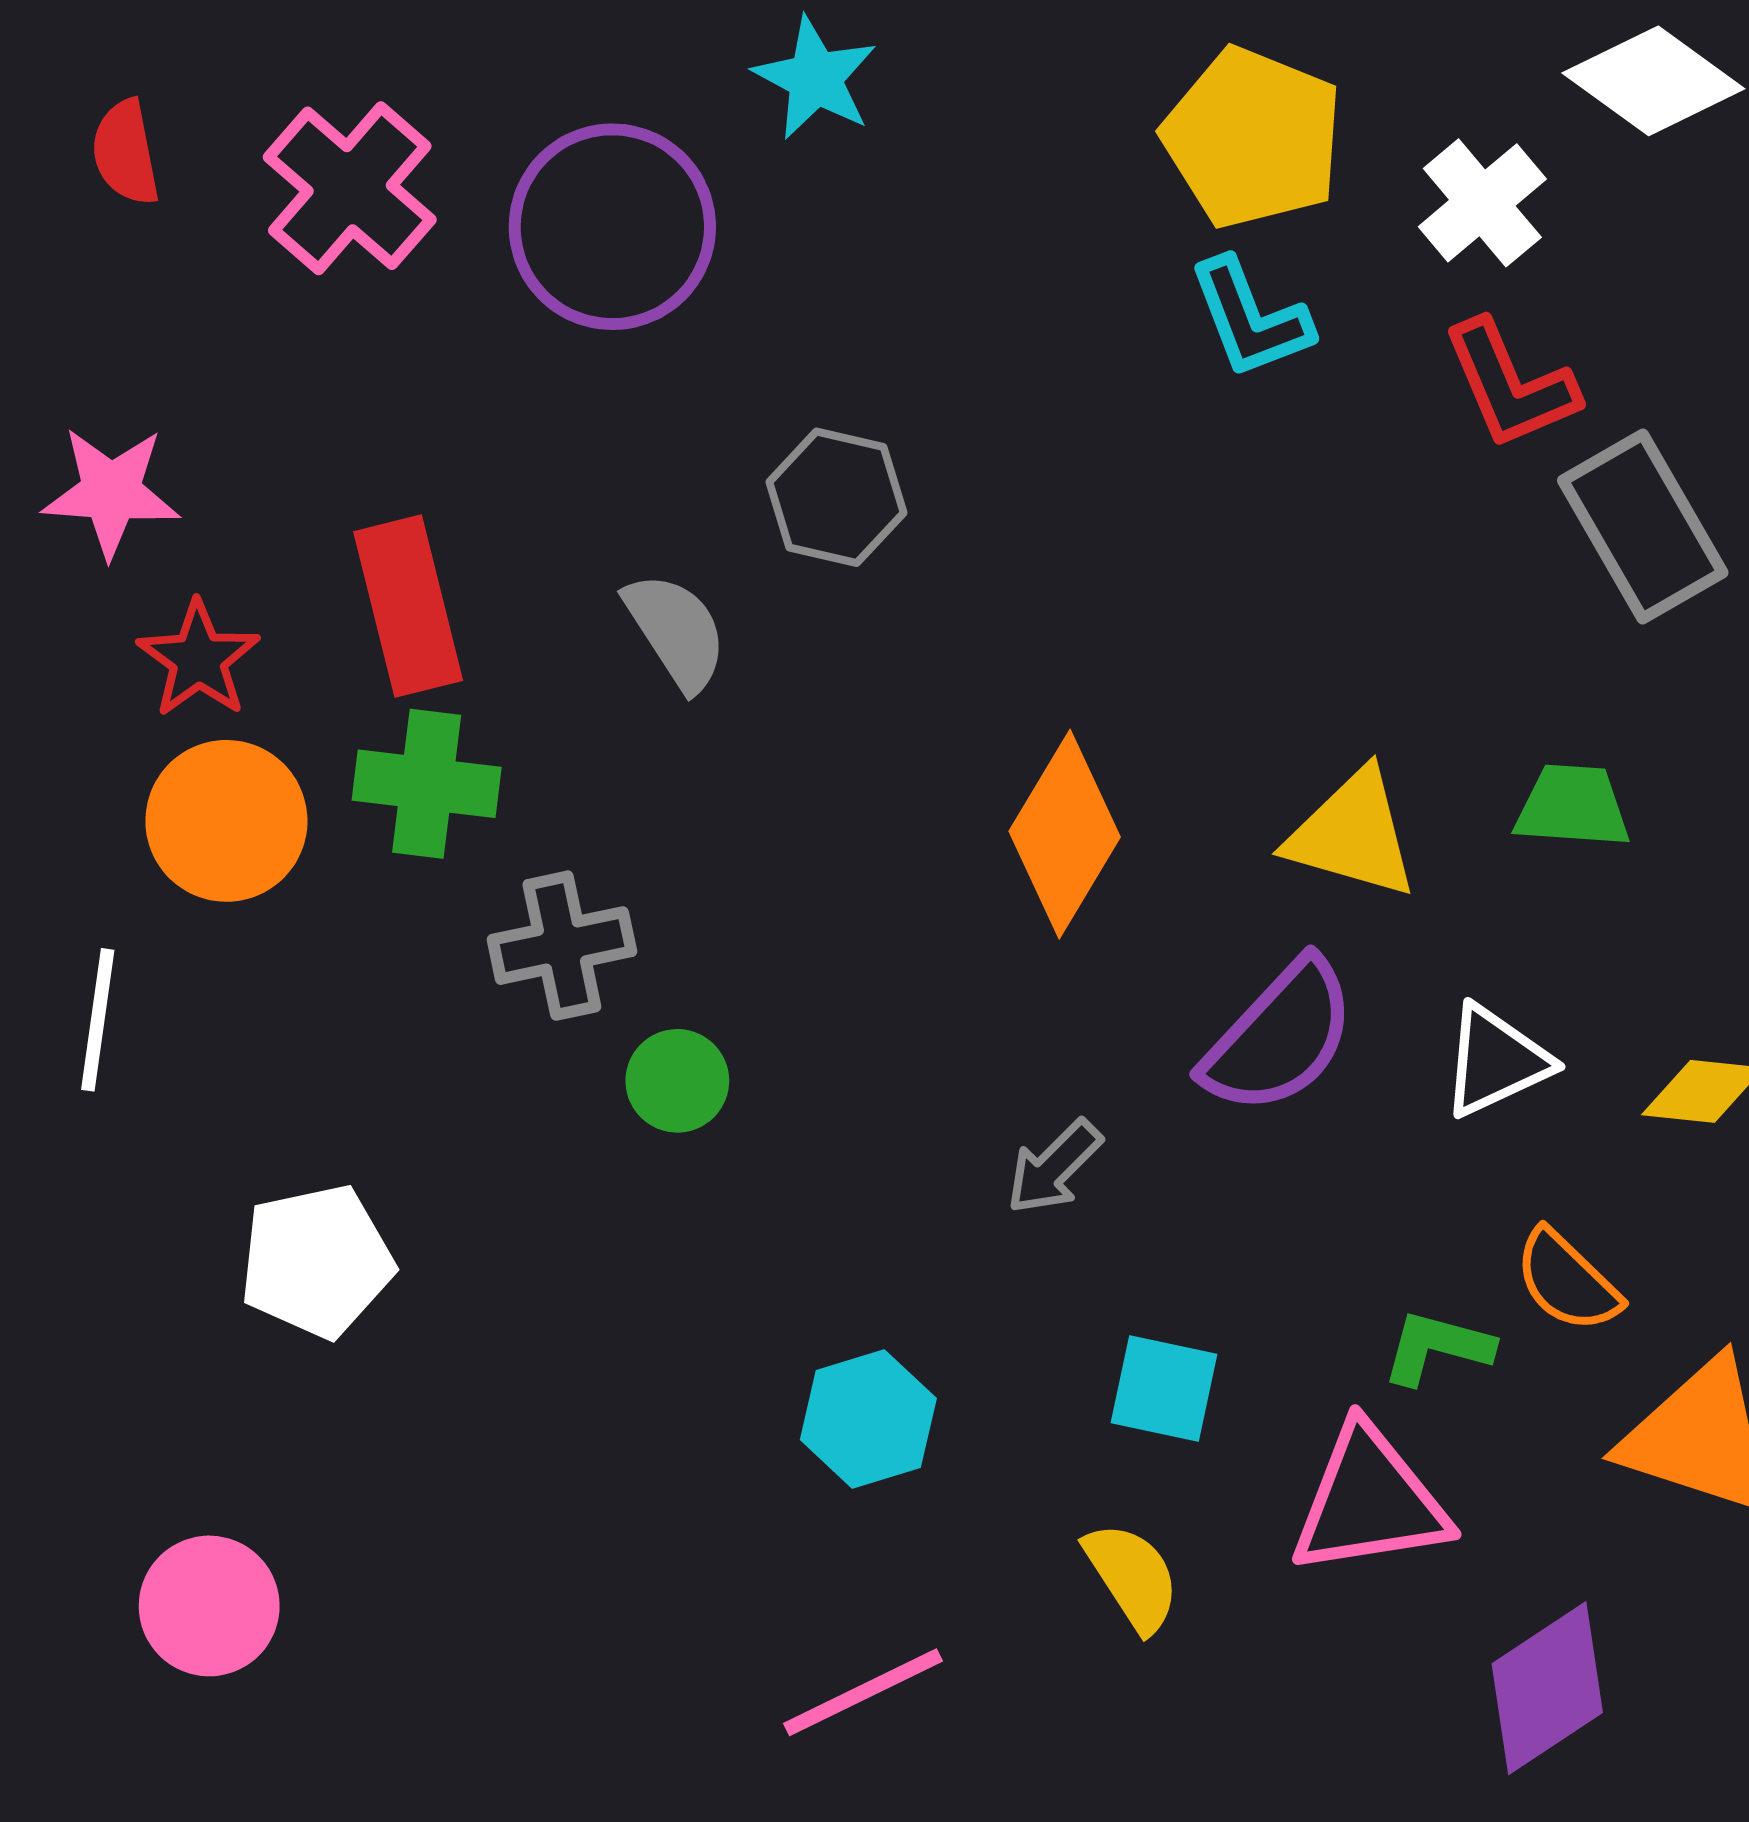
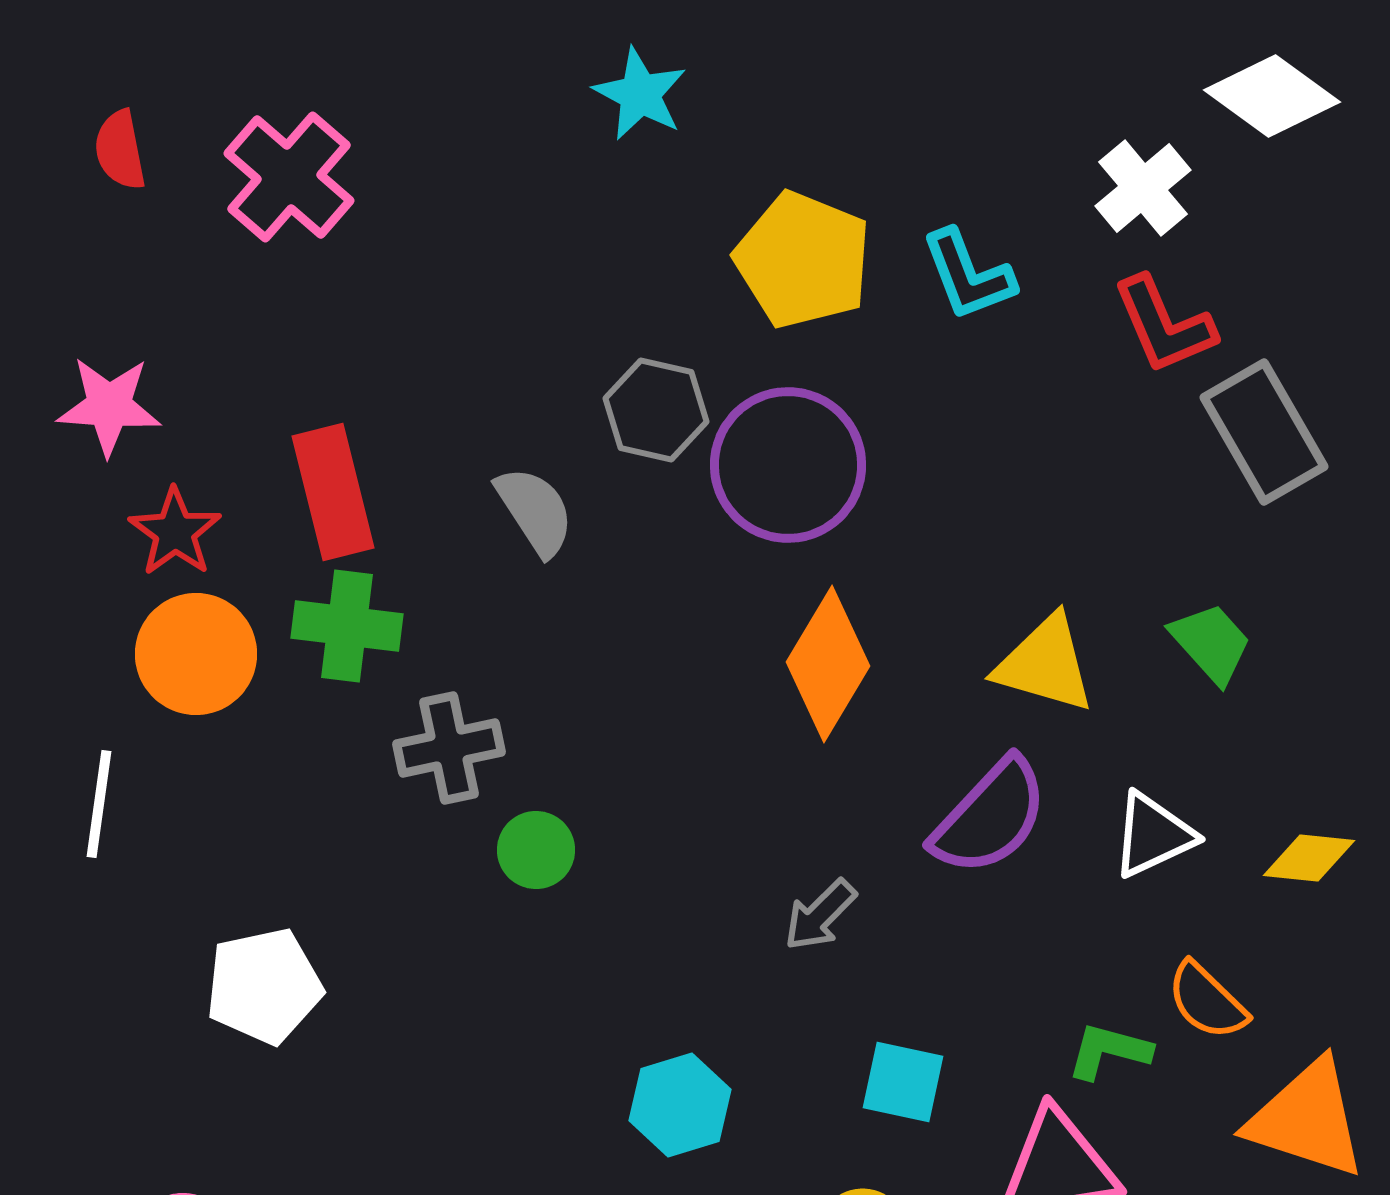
yellow pentagon: (1253, 138) -> (803, 260), moved
purple circle: (612, 227) -> (788, 465), moved
green trapezoid: (1573, 806) -> (1211, 643), turned 44

